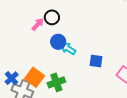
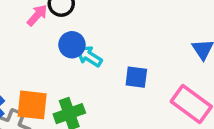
orange square: (35, 77) -> (32, 105), turned -30

